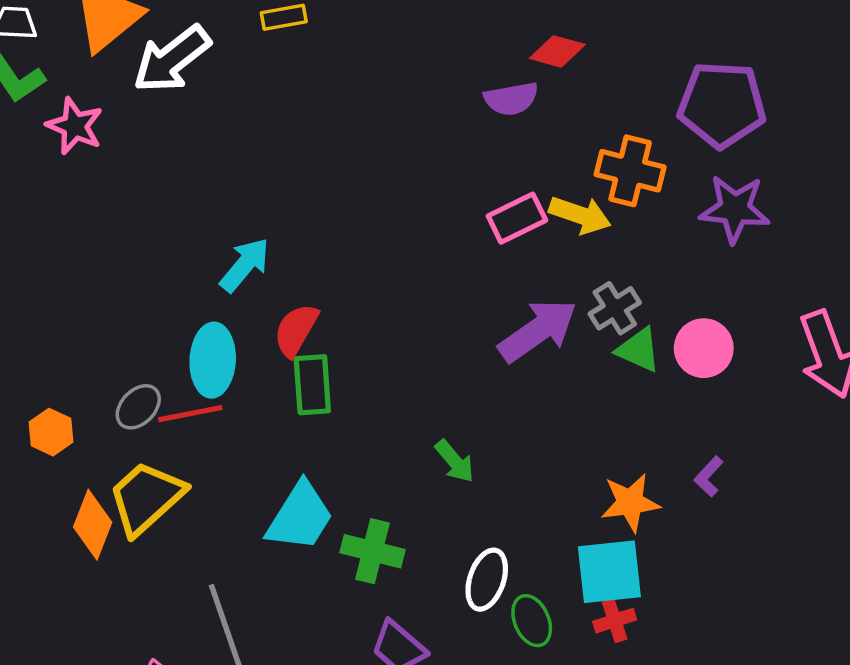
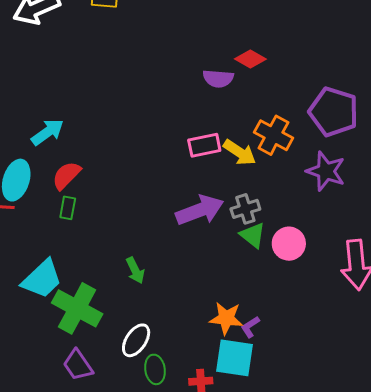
green rectangle: (312, 385) -> (68, 208), size x0.7
purple L-shape: (709, 476) -> (250, 327), moved
green cross: (373, 551) -> (77, 308), size x1.4
cyan square: (609, 572) -> (235, 358), moved

